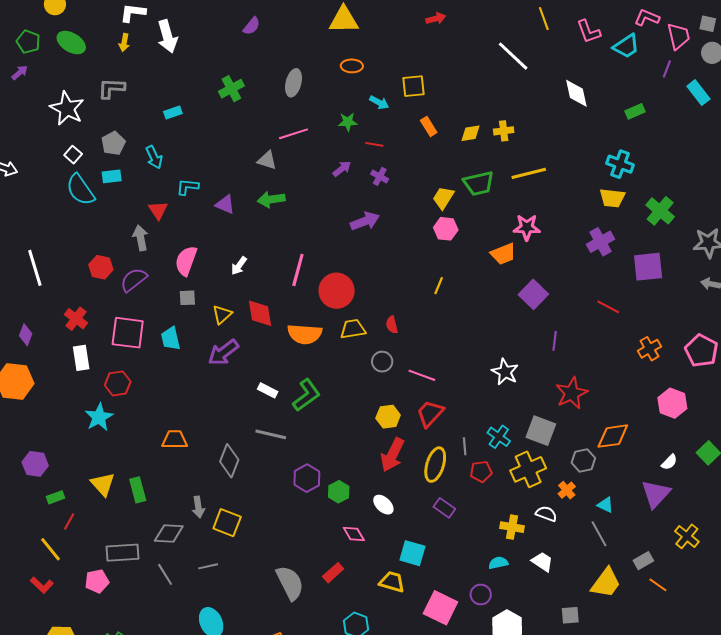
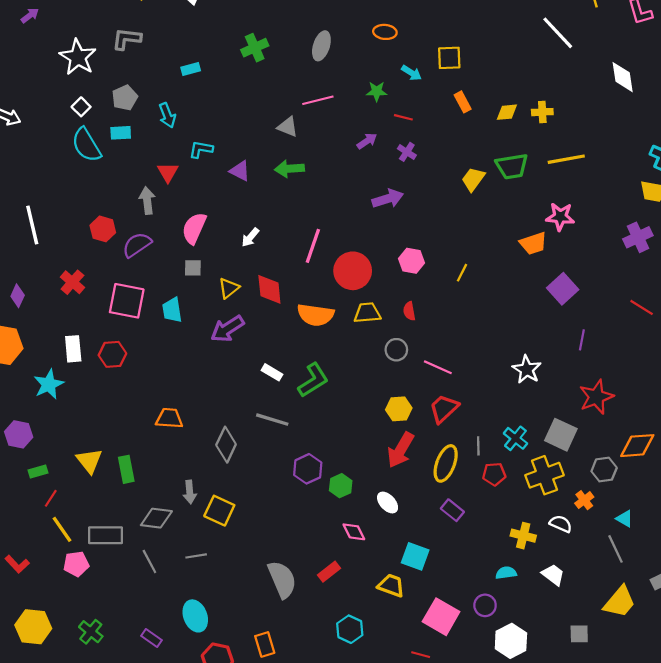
pink hexagon: (446, 229) -> (411, 261), moved
white rectangle: (81, 358) -> (73, 349), moved
cyan star: (99, 417) -> (49, 384), moved
yellow line: (51, 549) -> (62, 529), moved

